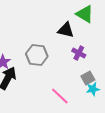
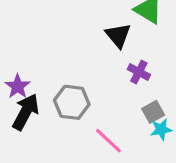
black triangle: (66, 30) -> (118, 35), turned 36
gray hexagon: (37, 55) -> (72, 102), moved

